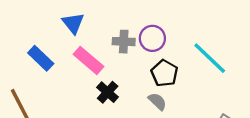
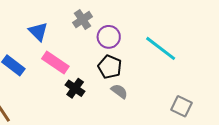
gray cross: (124, 42) -> (83, 20), moved, turned -30
black pentagon: (164, 73) -> (110, 67), moved

